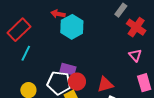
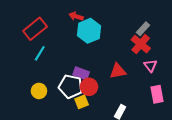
gray rectangle: (121, 10) -> (143, 29), moved
red cross: (136, 27) -> (141, 44), moved
red triangle: (105, 85) -> (118, 71), moved

